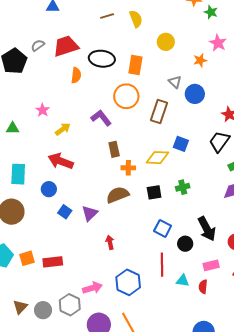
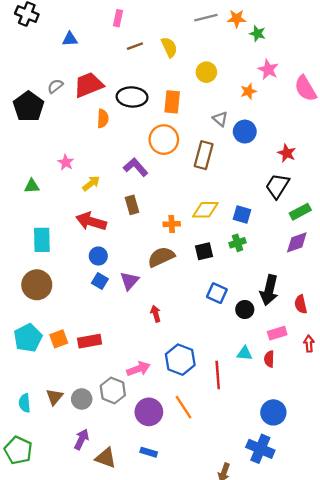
blue square: (181, 144) -> (242, 214), moved
brown rectangle: (114, 149) -> (132, 205), moved
blue circle: (49, 189) -> (98, 256), moved
black arrow: (207, 229) -> (269, 290), turned 45
red line: (162, 265) -> (218, 375), moved

